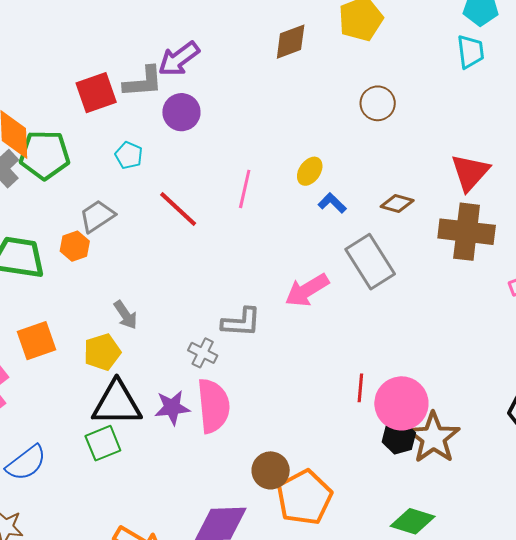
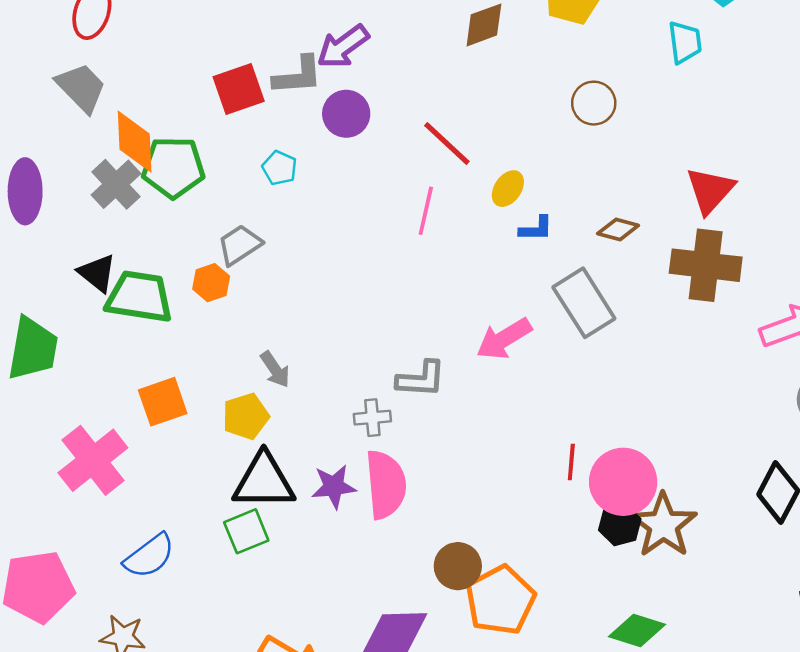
cyan trapezoid: (471, 52) -> (685, 42), moved
blue L-shape: (332, 203) -> (536, 229), turned 136
red line: (178, 209) -> (447, 143), moved
gray cross: (203, 353) -> (372, 418), turned -32

